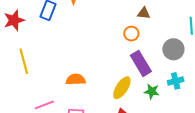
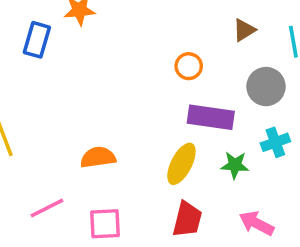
brown triangle: (144, 13) -> (244, 30), moved, turned -32
purple rectangle: (141, 63) -> (211, 117), turned -45

